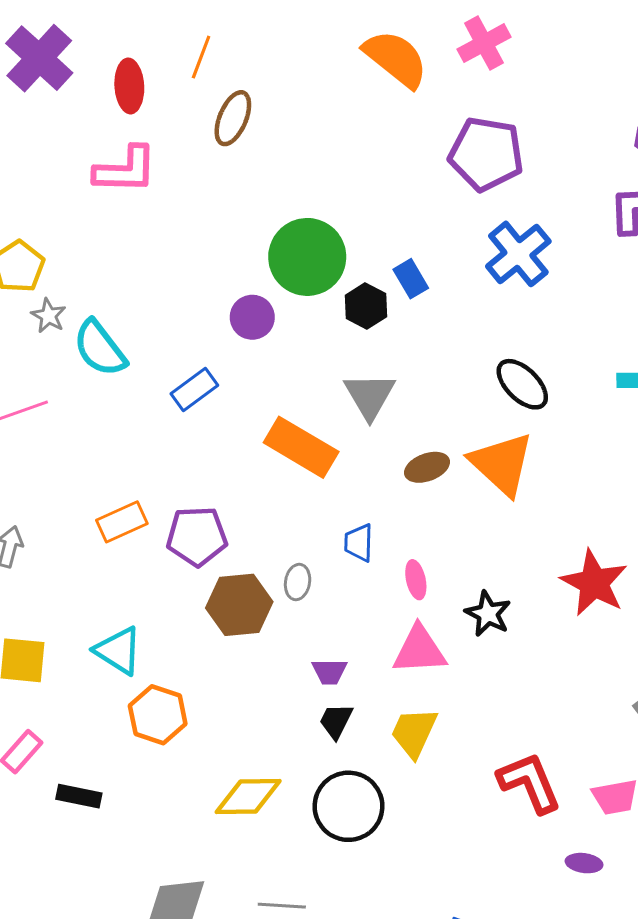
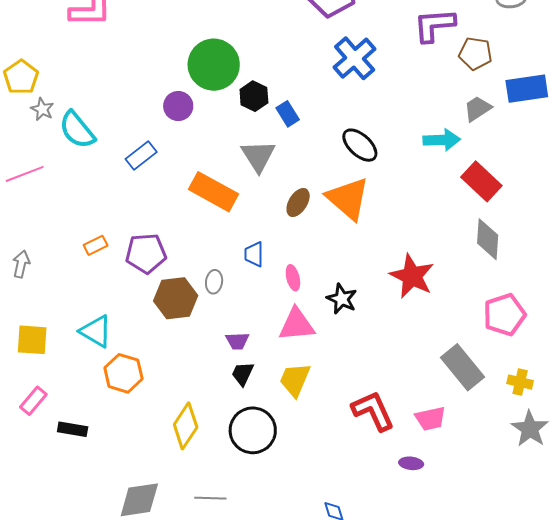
blue rectangle: (411, 279) -> (288, 114), moved
brown ellipse: (427, 467) -> (298, 202), turned -36
orange rectangle: (122, 522) -> (96, 245), size x0.7
yellow diamond: (248, 797) -> (186, 426), turned -54

